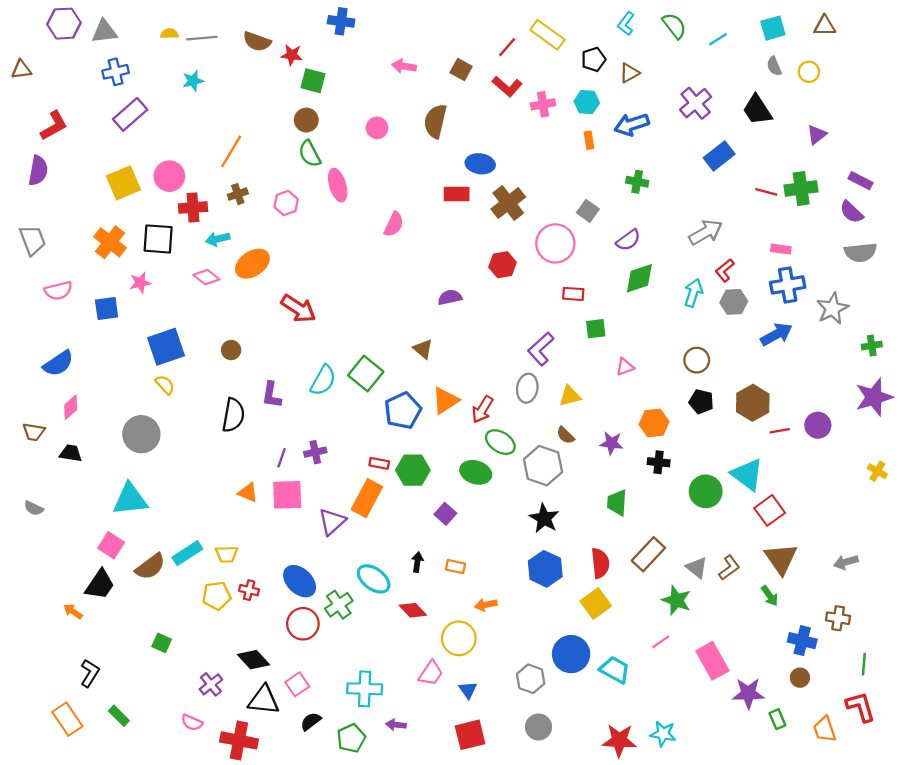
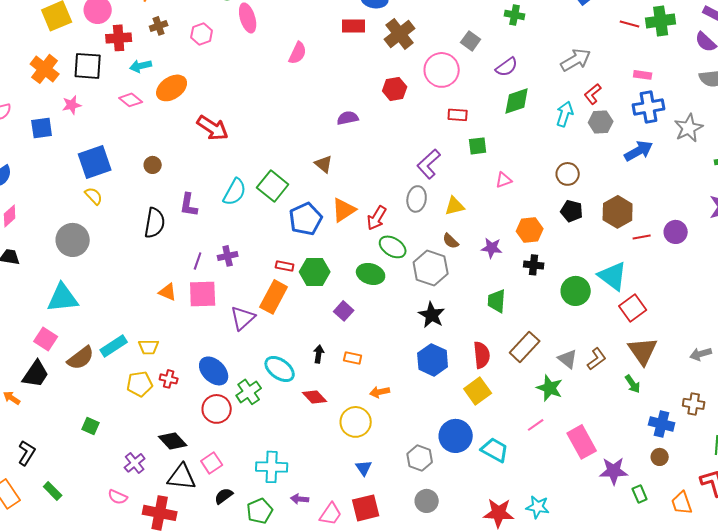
pink trapezoid: (431, 673) -> (331, 514), moved

